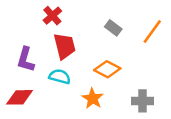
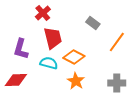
orange line: (152, 31) -> (117, 42), moved
orange diamond: (107, 69) -> (74, 57), moved

